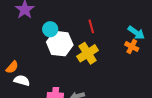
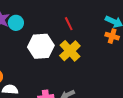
cyan circle: (50, 29) -> (16, 23), moved

